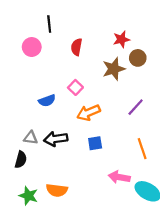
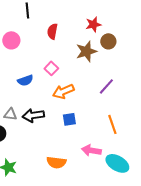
pink circle: (32, 47) -> (11, 40), moved
orange semicircle: (57, 190) -> (56, 162), moved

